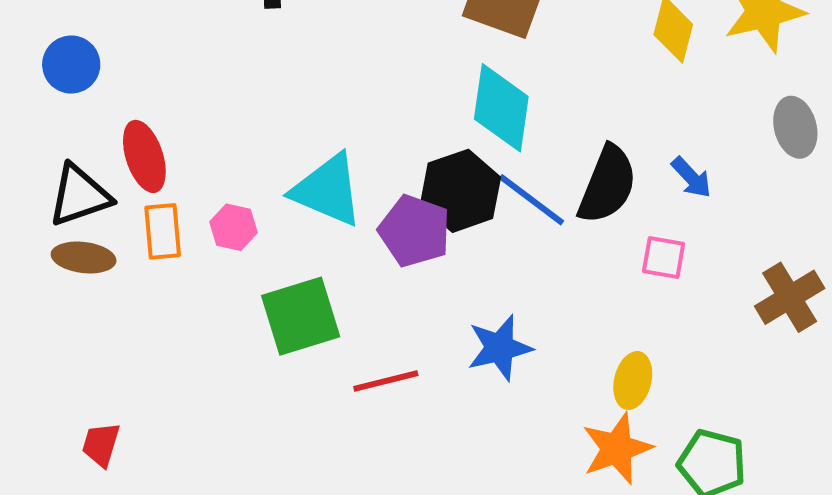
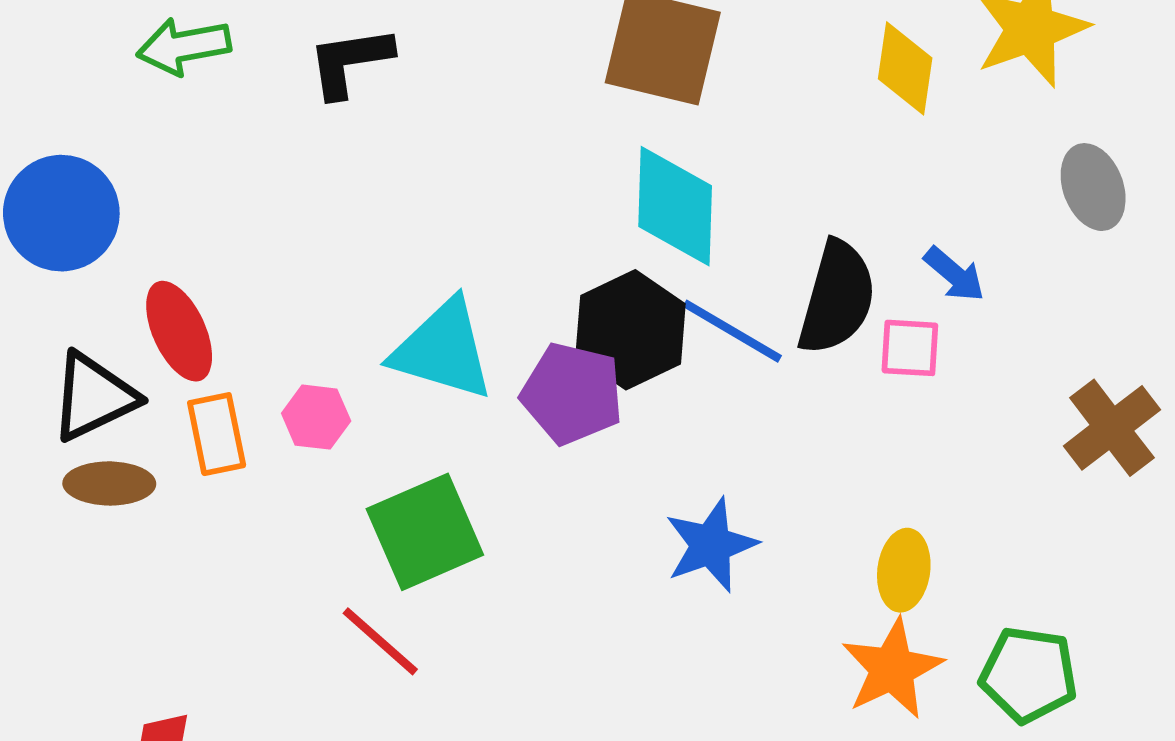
blue circle: (71, 65) -> (61, 213), size x1.4
pink square: (664, 257) -> (910, 348), moved
red line: (386, 381) -> (380, 641), moved, turned 62

